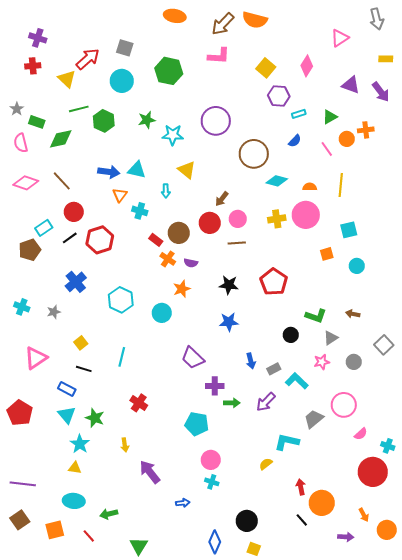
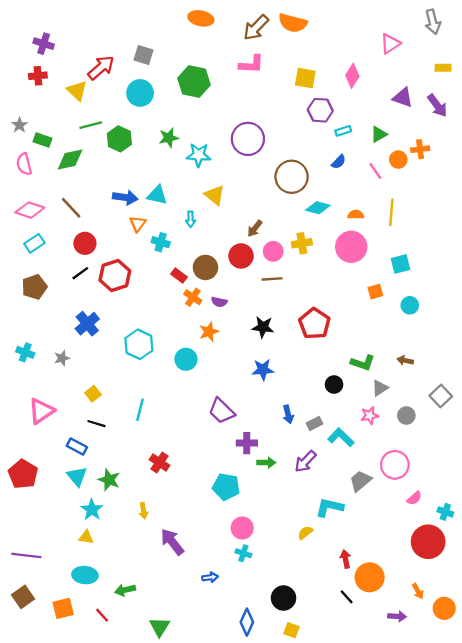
yellow square: (266, 68) -> (305, 78), turned -30
yellow cross: (277, 219) -> (302, 243), moved
cyan rectangle: (44, 228) -> (34, 243), moved

